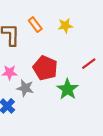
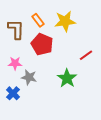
yellow star: (65, 26) -> (65, 21), size x1.5
red pentagon: (45, 68) -> (42, 44), moved

